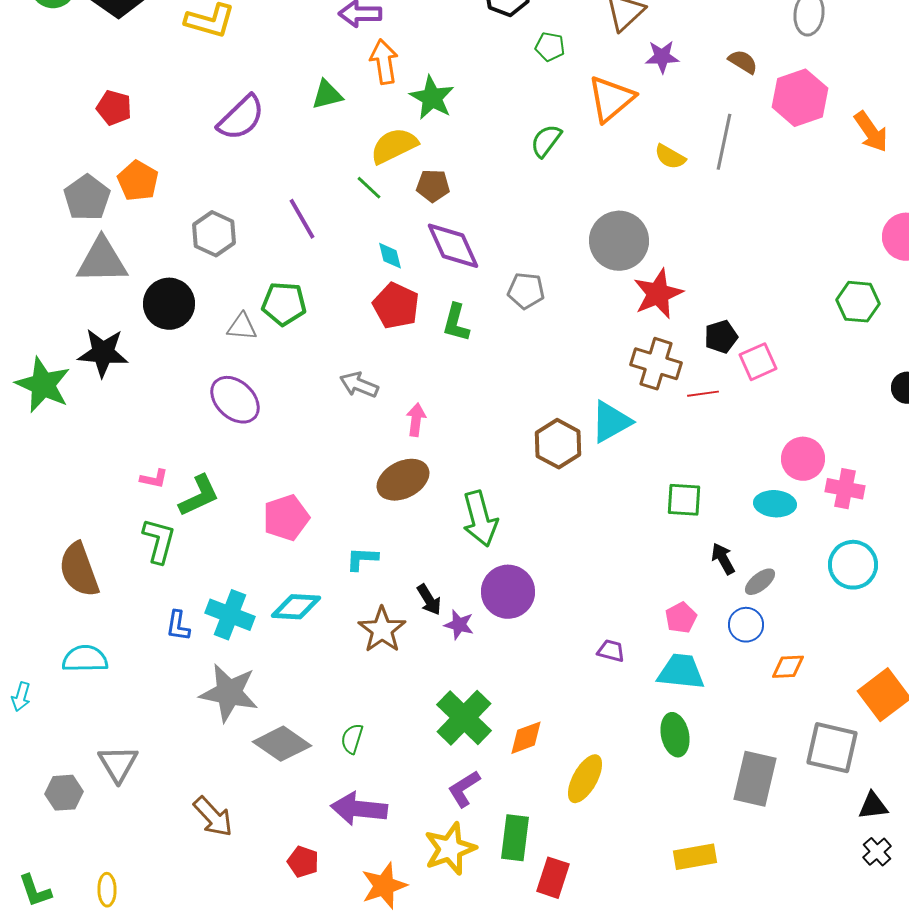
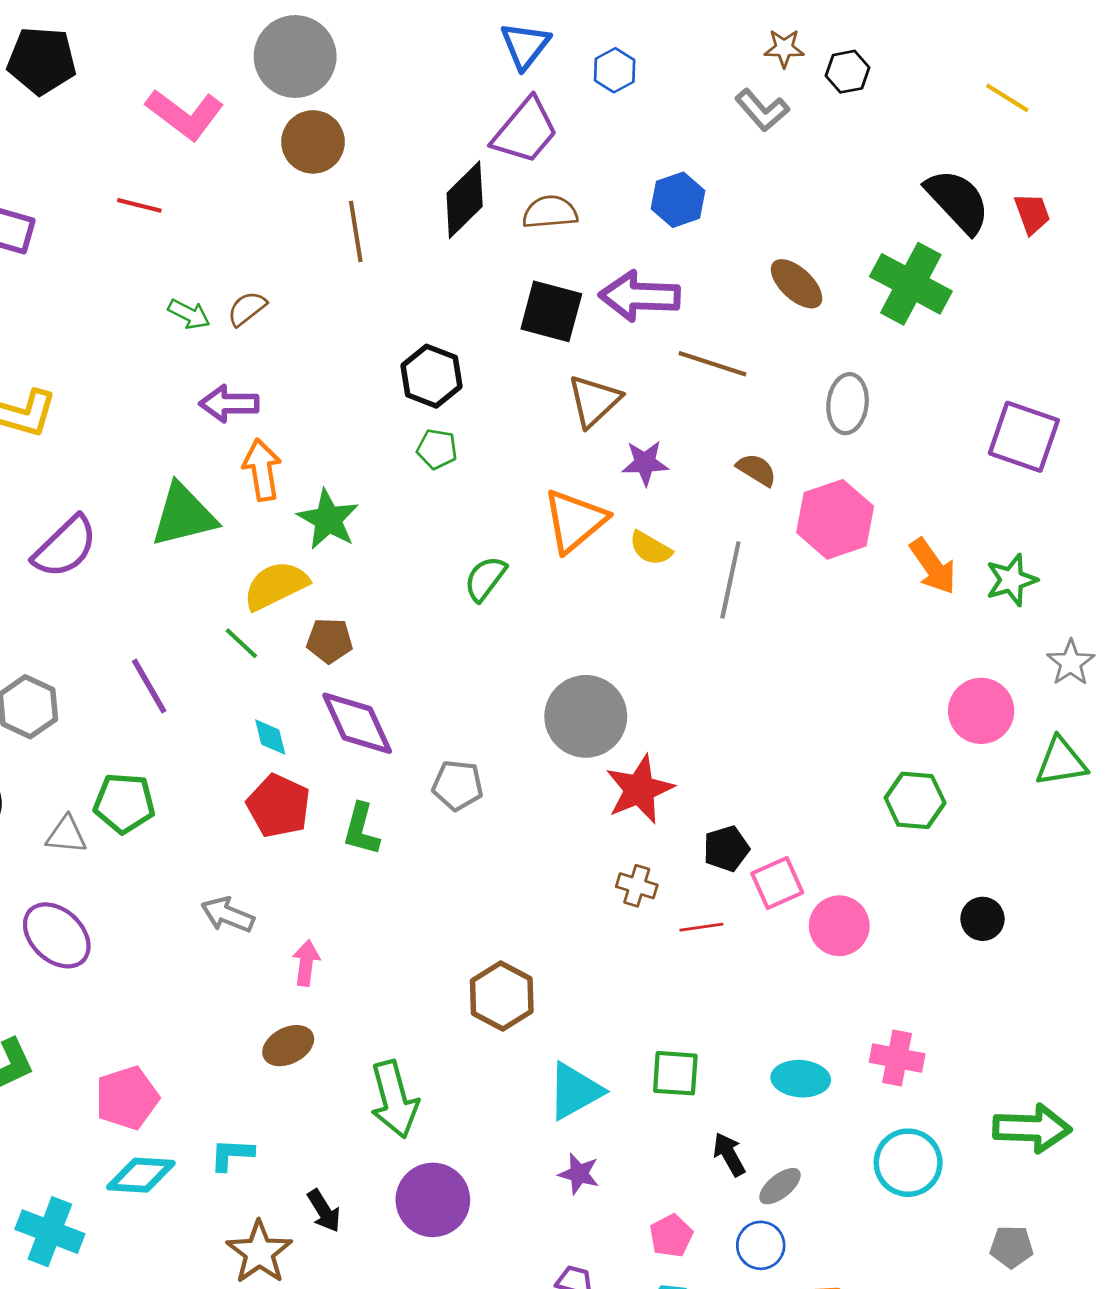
green pentagon: (550, 47) -> (437, 449), moved
green triangle: (327, 95) -> (184, 515), size x1.6
yellow semicircle: (670, 157) -> (651, 548), moved
brown cross: (656, 364) -> (637, 886), size x0.6
cyan triangle: (611, 422) -> (575, 1091), moved
pink circle: (803, 459) -> (839, 926), moved
brown ellipse: (403, 480) -> (288, 1046), size x0.7
cyan diamond: (296, 607) -> (141, 1175), moved
purple star: (459, 625) -> (579, 1174), moved

